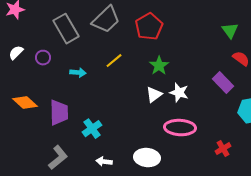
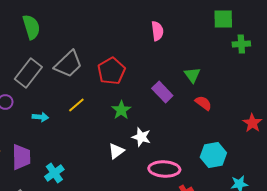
gray rectangle: (66, 29) -> (28, 73), turned 68
purple rectangle: (223, 83) -> (162, 92), moved
white triangle: (154, 95) -> (116, 151), moved
pink ellipse: (180, 128) -> (164, 169), moved

